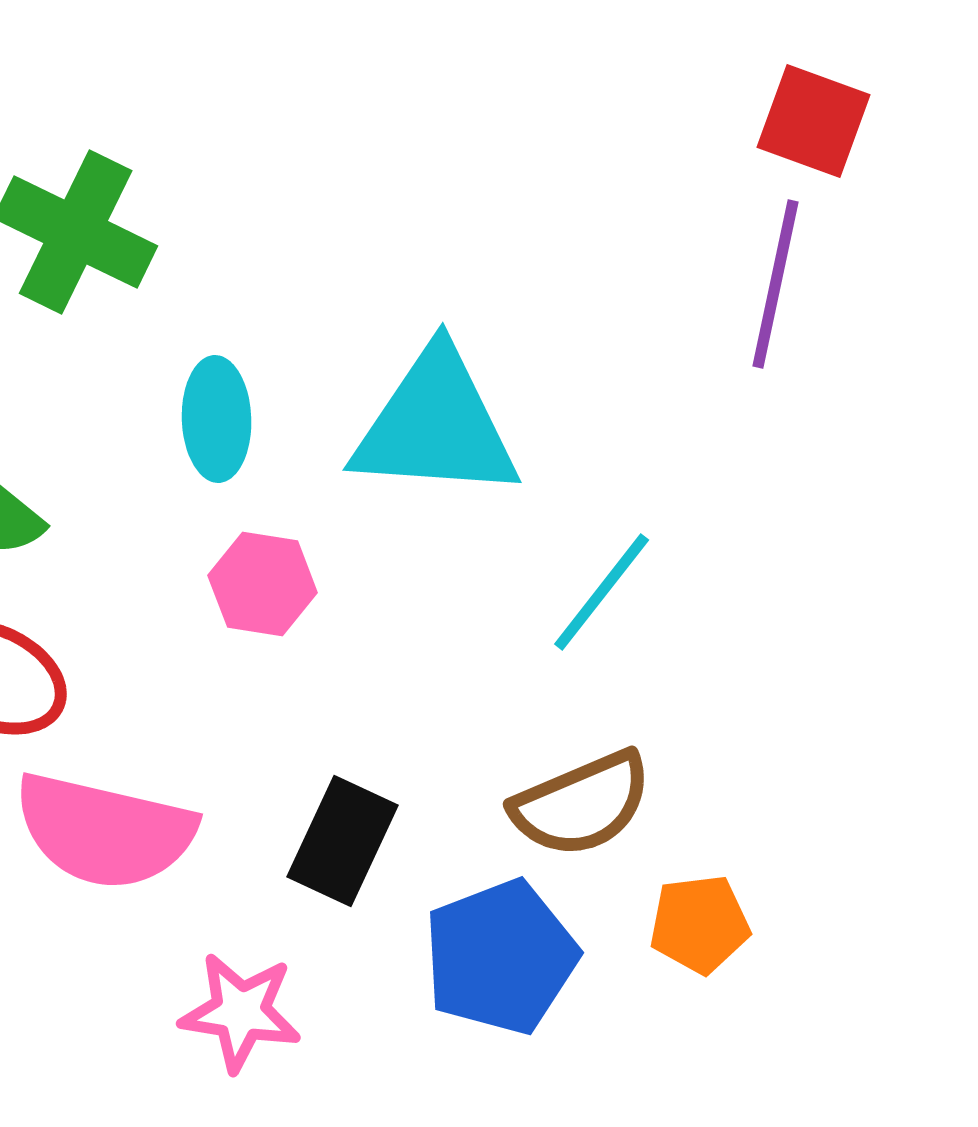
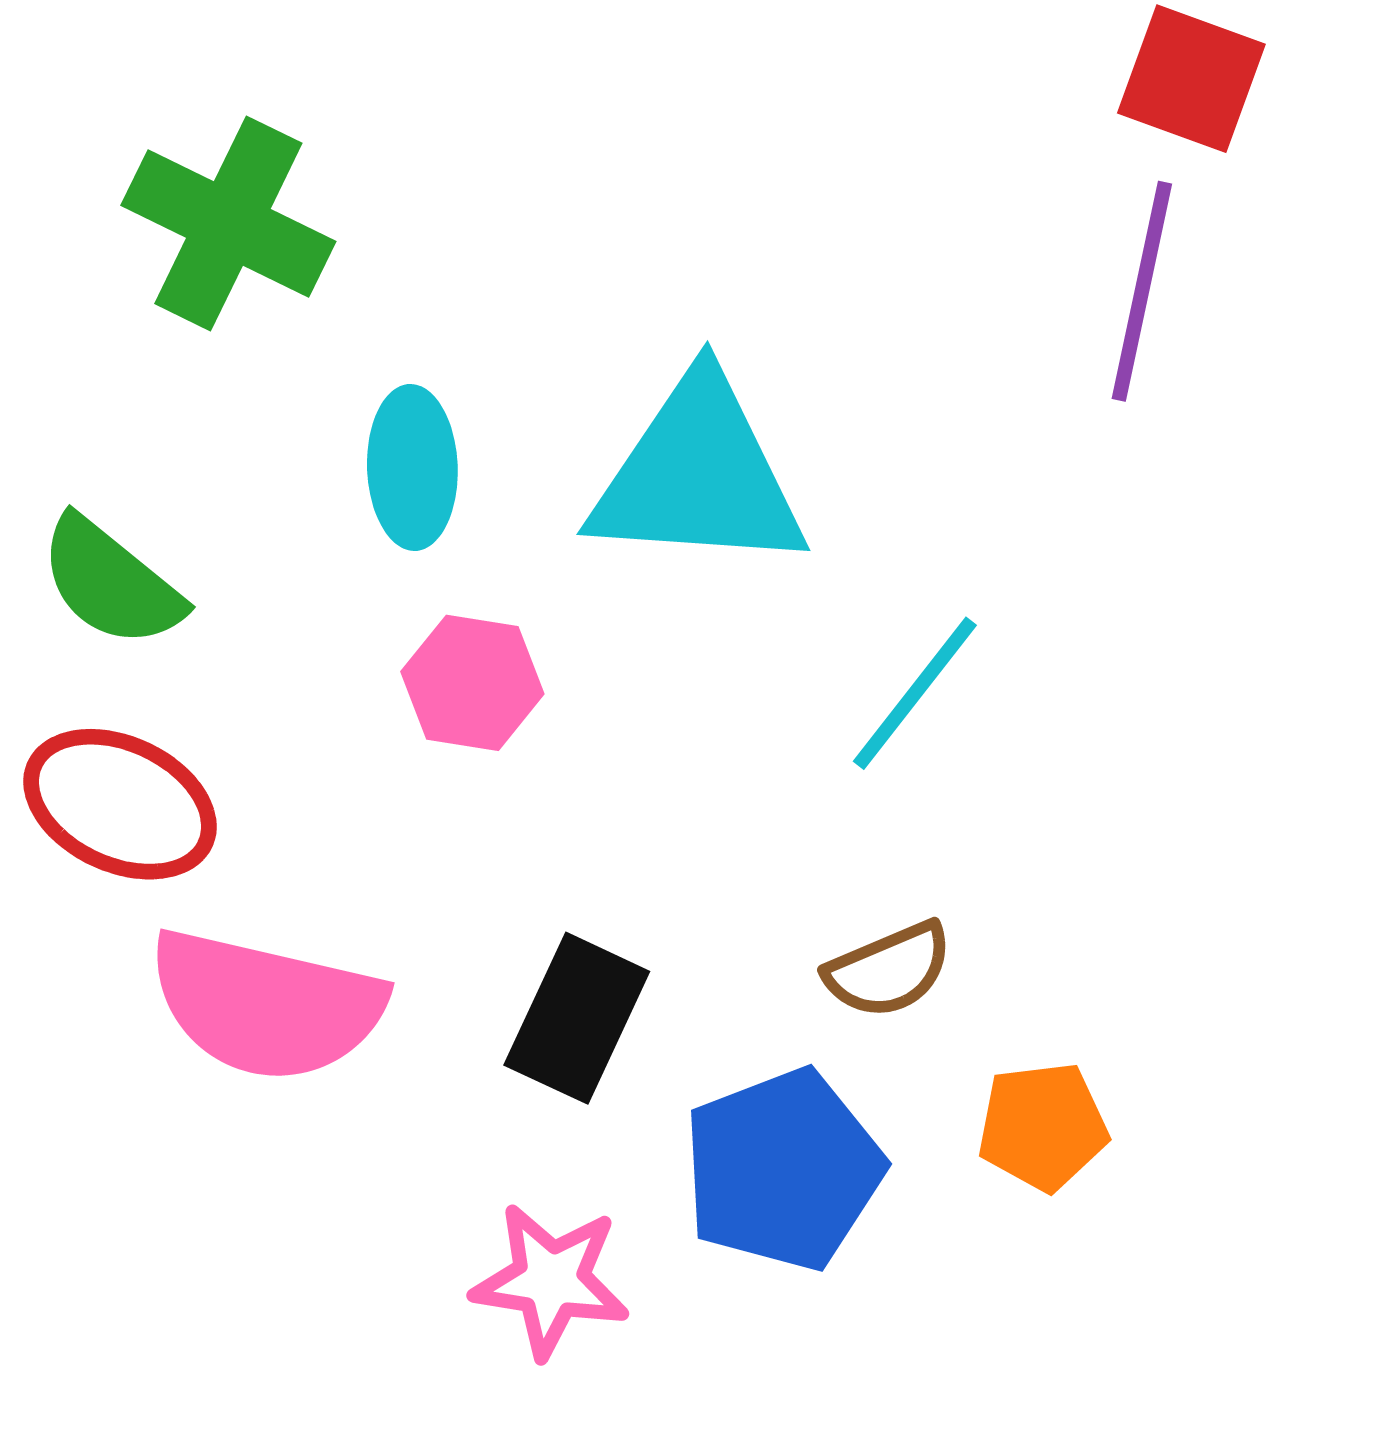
brown semicircle: (582, 804) -> (889, 970), size x0.7
pink star: (241, 1012) -> (551, 1280), moved

